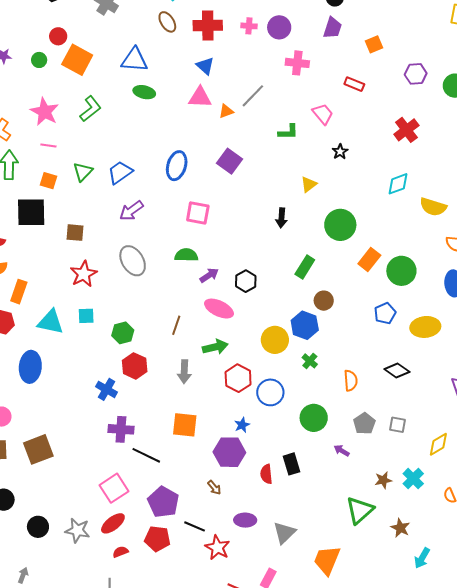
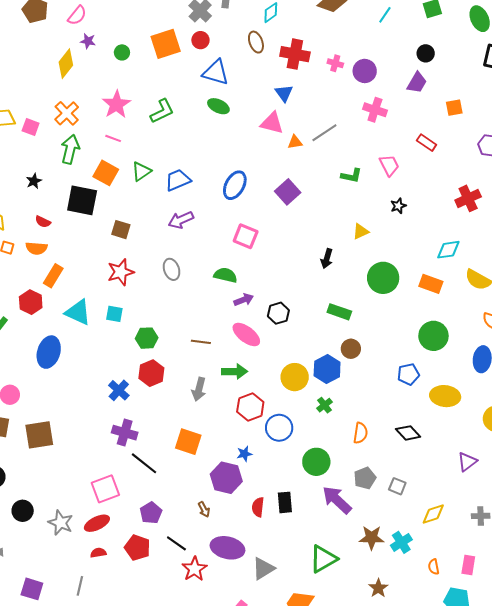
red circle: (58, 36) -> (200, 40), moved
orange square: (77, 60) -> (166, 44), moved, turned 32
orange square: (48, 181) -> (106, 173), size x1.4
orange rectangle: (369, 260) -> (431, 284), moved, turned 60
gray ellipse: (133, 261) -> (172, 269), size x0.7
green rectangle: (305, 267) -> (339, 312), turned 65
brown line: (176, 325) -> (201, 342), turned 66
purple arrow: (342, 451) -> (337, 500), size x2.0
brown star: (383, 480) -> (372, 538), size x1.4
purple pentagon: (163, 502) -> (151, 513), size x0.7
green triangle: (360, 510) -> (323, 559), moved
purple ellipse: (245, 520) -> (227, 548), size x1.5

